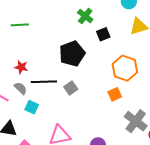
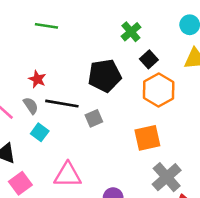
black square: (103, 34) -> (149, 59), turned -32
orange hexagon: (125, 68) -> (159, 90), moved
orange square: (115, 94) -> (147, 138), size x1.5

